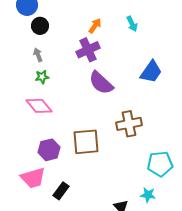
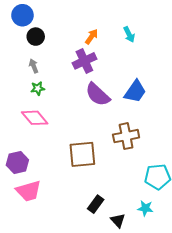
blue trapezoid: (151, 72) -> (135, 91), moved
purple hexagon: (49, 150) -> (17, 162), moved
black rectangle: (61, 191) -> (96, 204), moved

